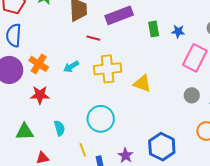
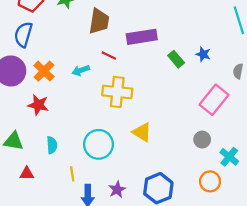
green rectangle: (154, 29) -> (176, 59), turned -42
blue star: (178, 31) -> (203, 54), moved
cyan arrow: (71, 67) -> (81, 70), moved
yellow triangle: (142, 83) -> (142, 132), moved

